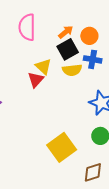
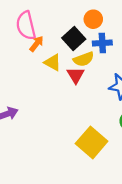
orange arrow: (66, 32) -> (37, 44), moved
red triangle: (36, 80) -> (76, 75), moved

